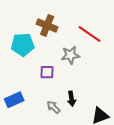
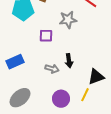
gray arrow: (53, 107) -> (52, 69), turned 152

